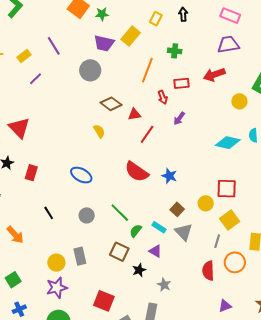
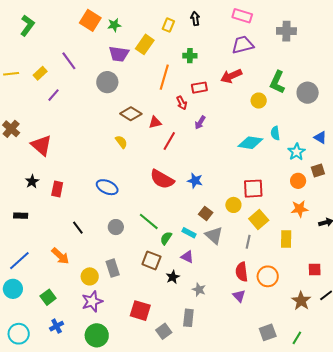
orange arrow: (15, 235) -> (60, 256), moved
orange circle: (235, 262) -> (268, 276), moved
purple triangle: (225, 306) -> (239, 296), moved, turned -48

